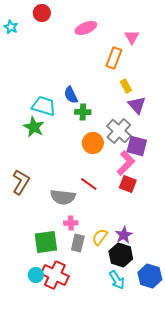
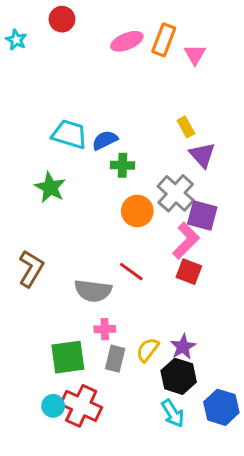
orange rectangle: (114, 58) -> (164, 40), moved
blue semicircle: (71, 95) -> (105, 140), turned 90
cyan trapezoid: (44, 106) -> (69, 134), moved

